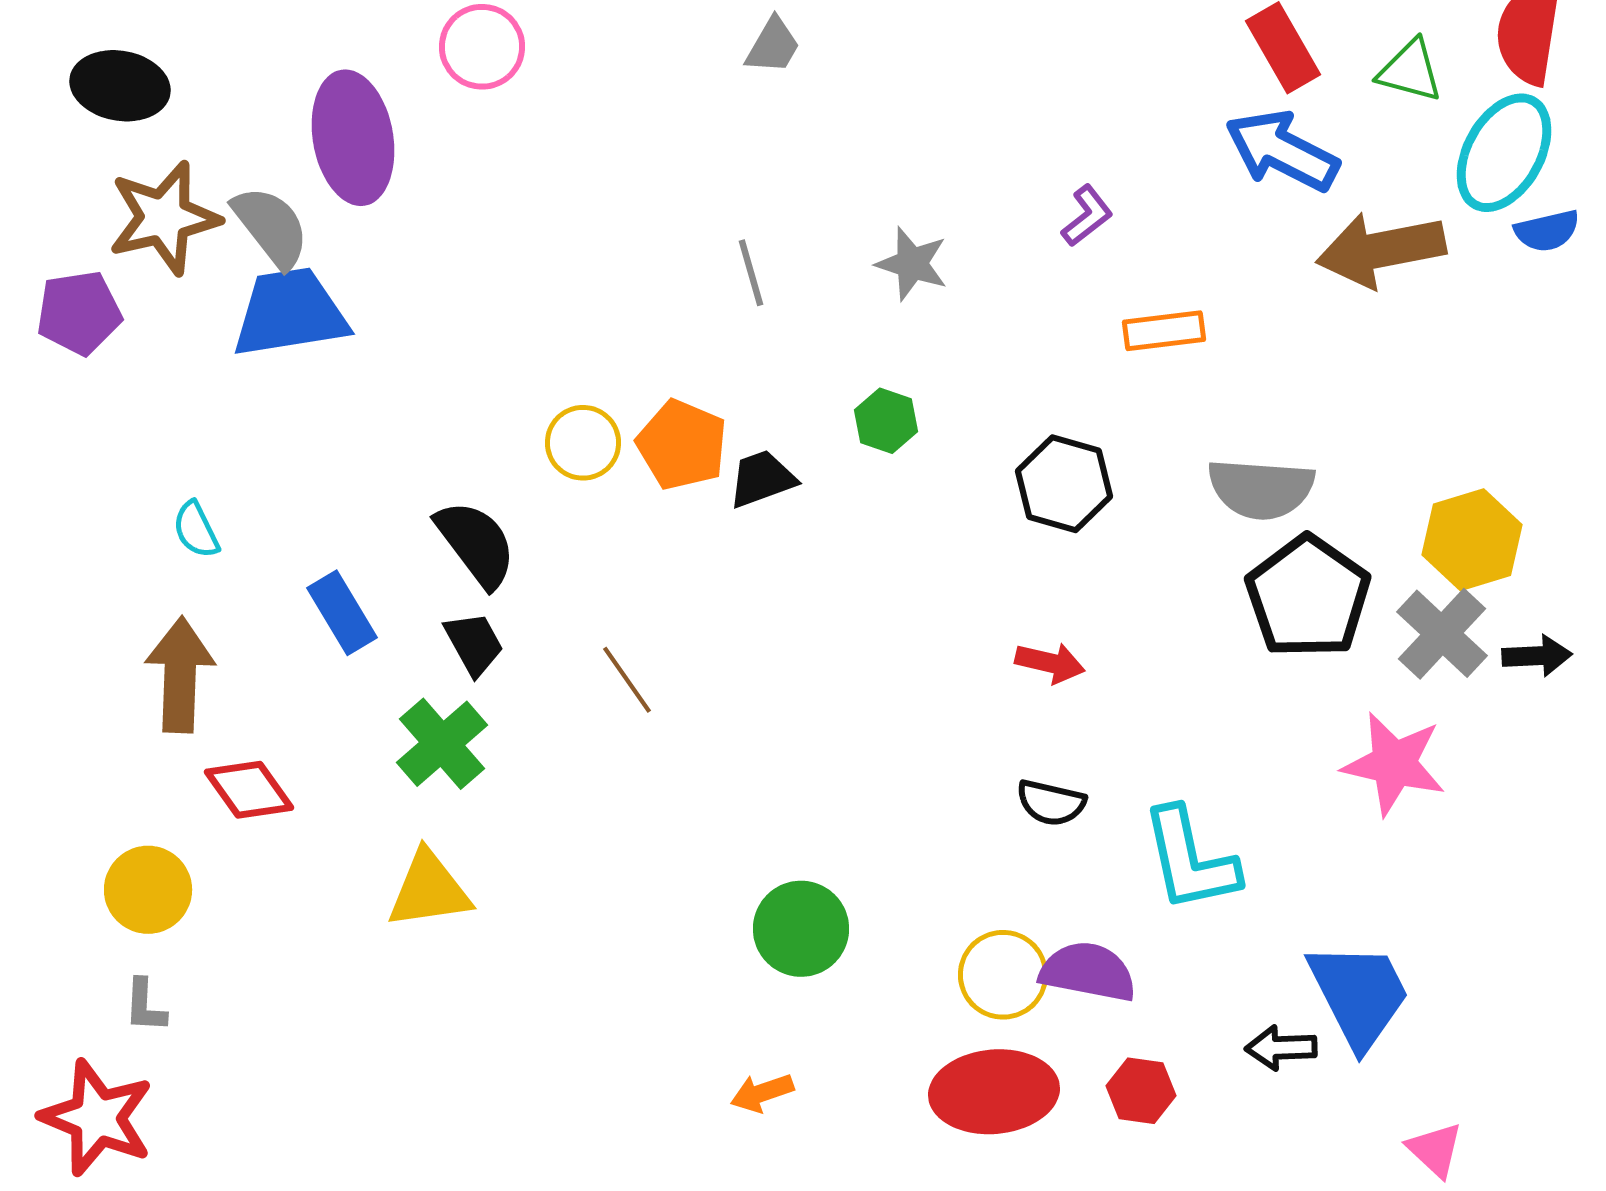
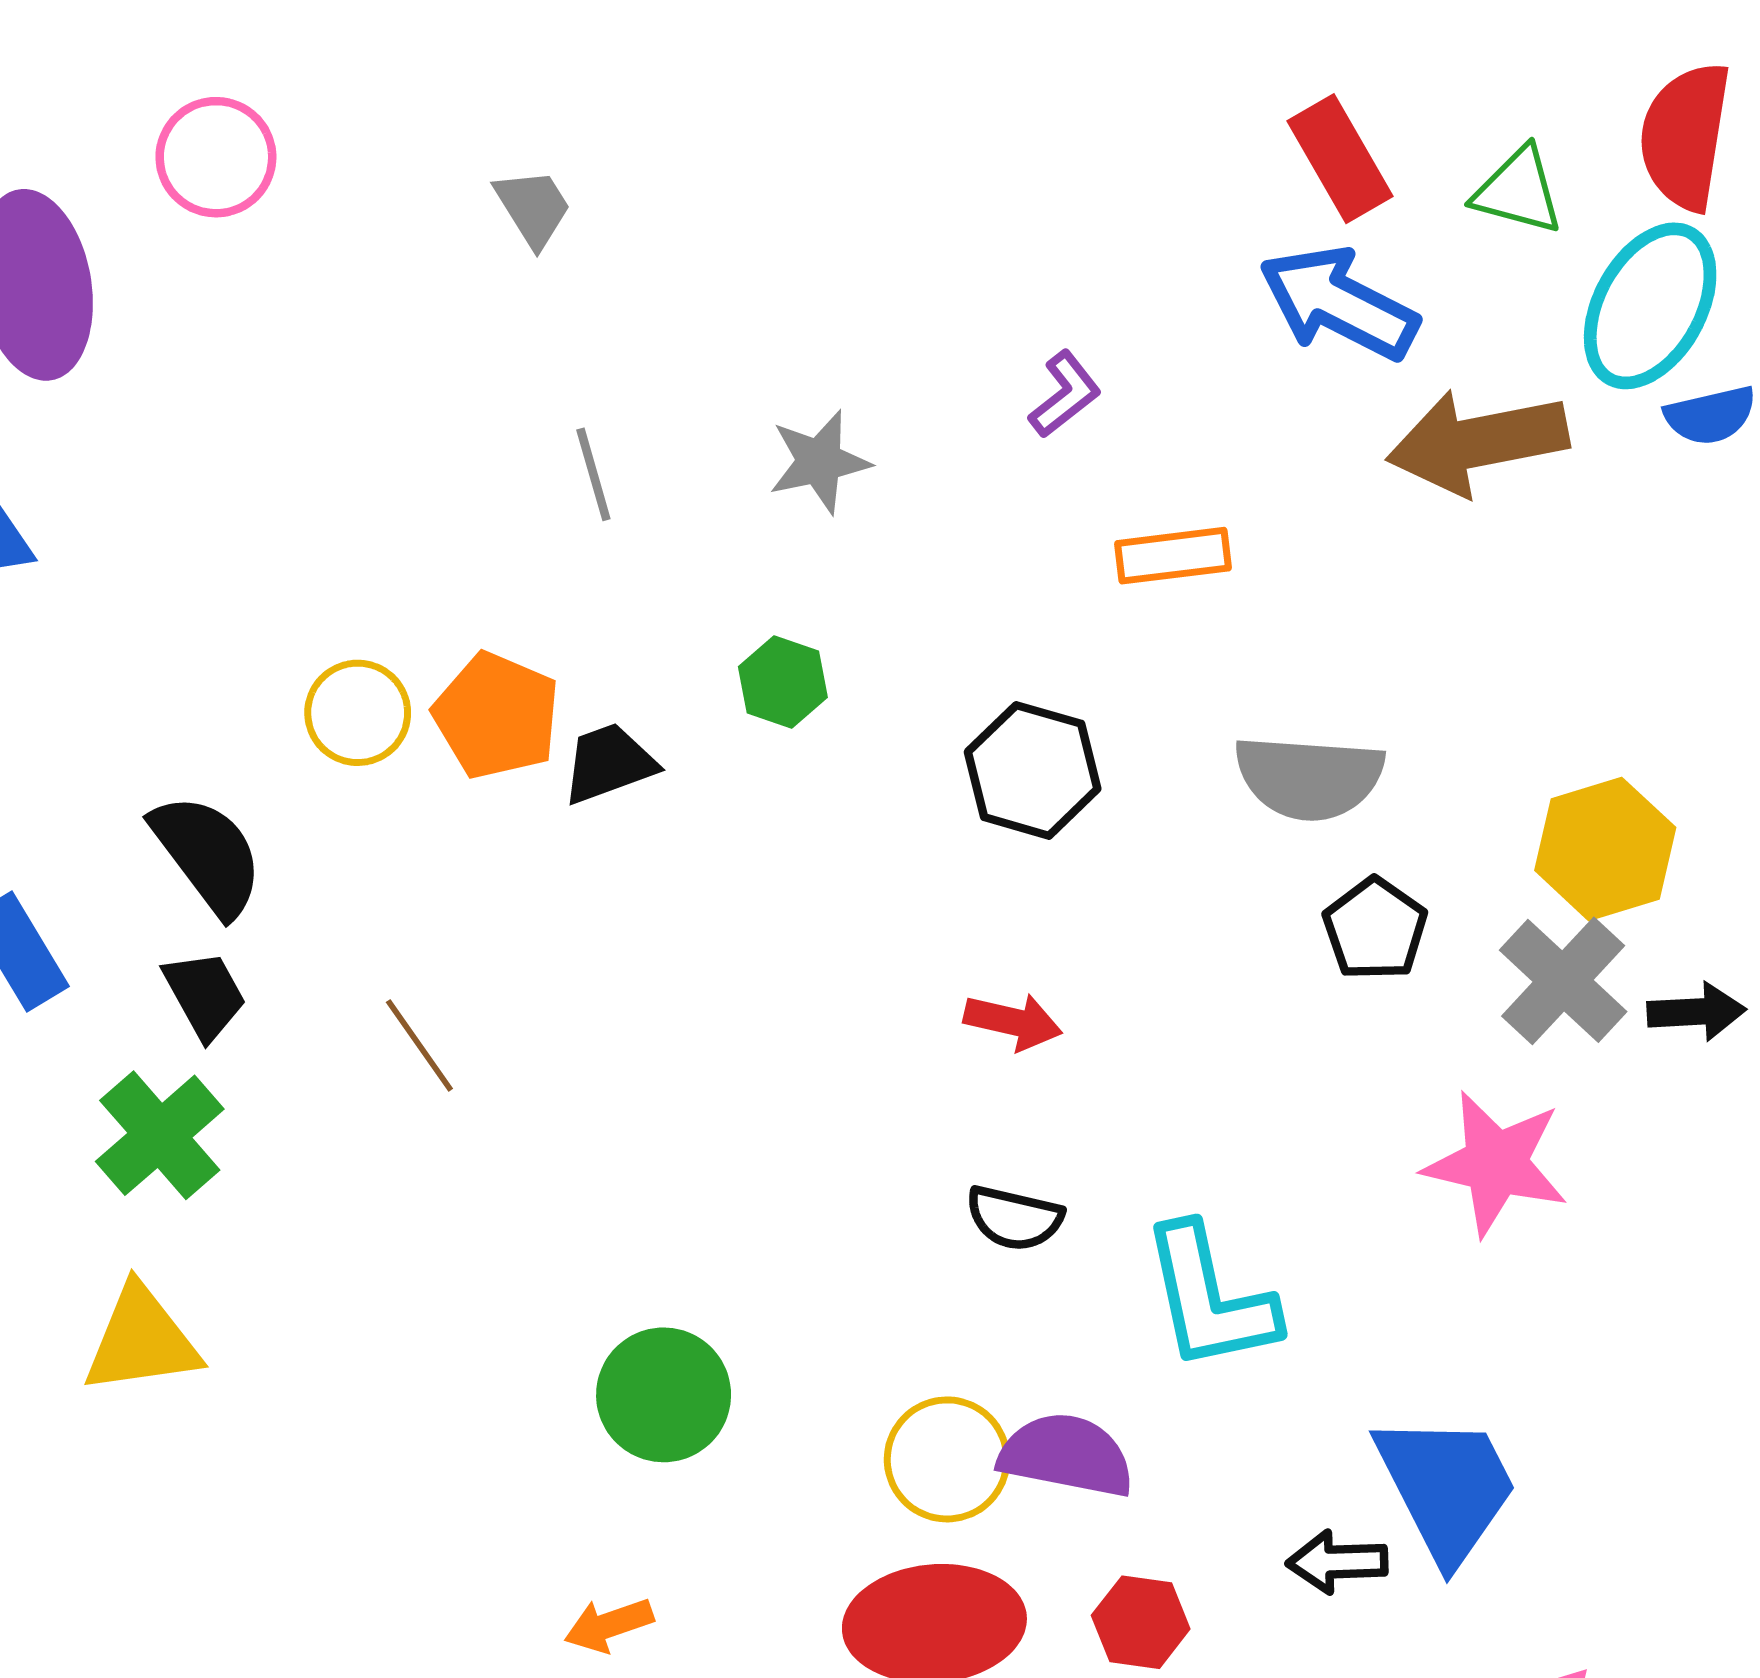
gray trapezoid: (773, 46) -> (533, 208), moved, turned -62
gray star: (912, 264) -> (819, 462), turned -30
black pentagon: (1308, 597) -> (1375, 929), size x0.6

